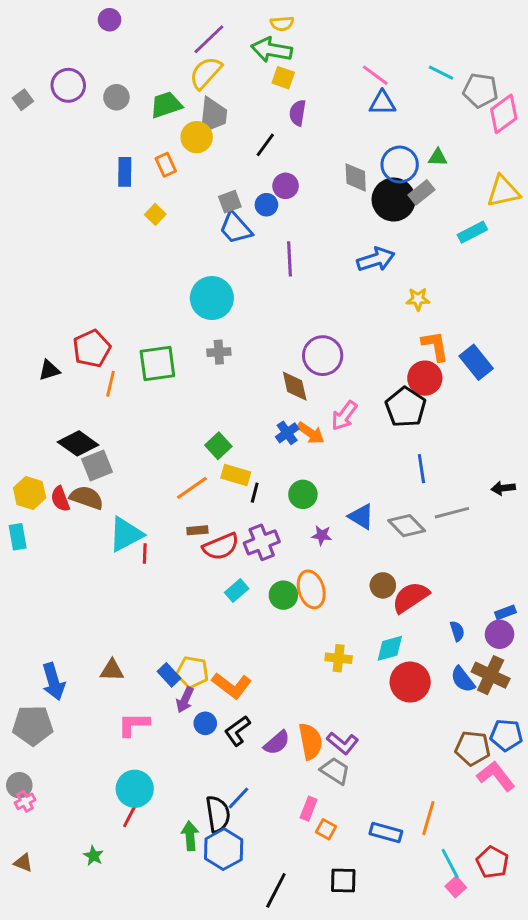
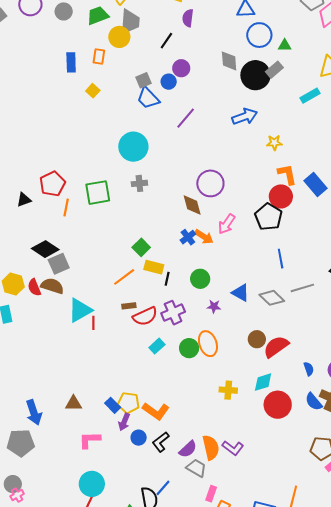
orange rectangle: (166, 165) -> (99, 57), turned 35
blue circle: (400, 165) -> (259, 35), moved
purple line: (290, 259) -> (186, 118), turned 45
gray trapezoid: (335, 771) -> (196, 468), moved

